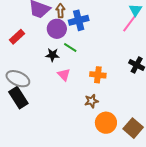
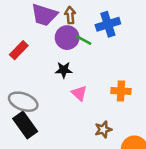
blue cross: (79, 20) -> (108, 24), moved
green line: (70, 47) -> (83, 40), moved
brown star: (91, 101) -> (103, 129), moved

